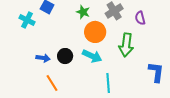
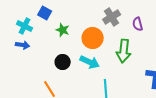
green star: (83, 12) -> (63, 30), moved
blue arrow: (43, 58) -> (23, 45), moved

